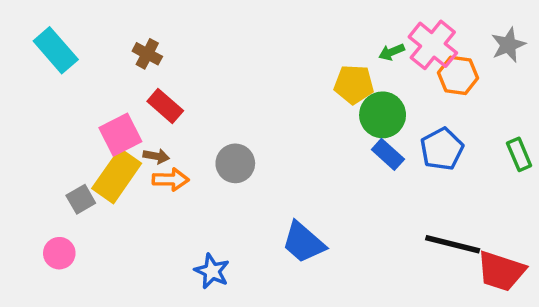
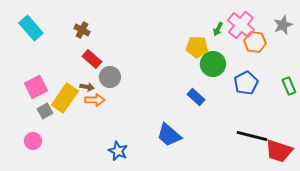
green arrow: (392, 52) -> (218, 29), turned -40
pink square: (120, 135) -> (36, 87), moved
blue rectangle: (388, 154) -> (196, 97), moved
gray circle: (235, 163) -> (110, 77), moved

